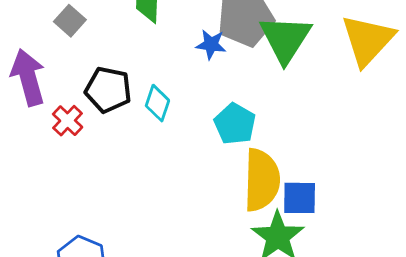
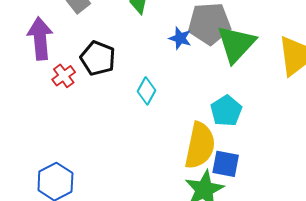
cyan diamond: (157, 103) -> (147, 91), moved
cyan pentagon: (235, 124) -> (226, 111), moved

